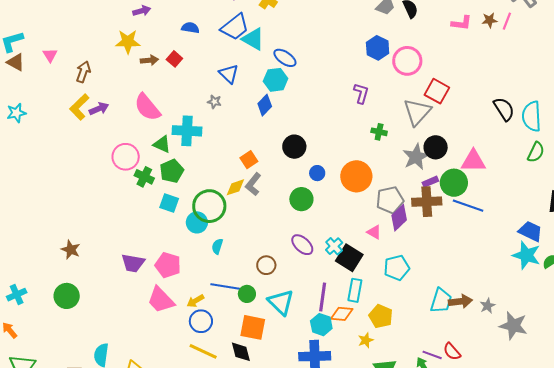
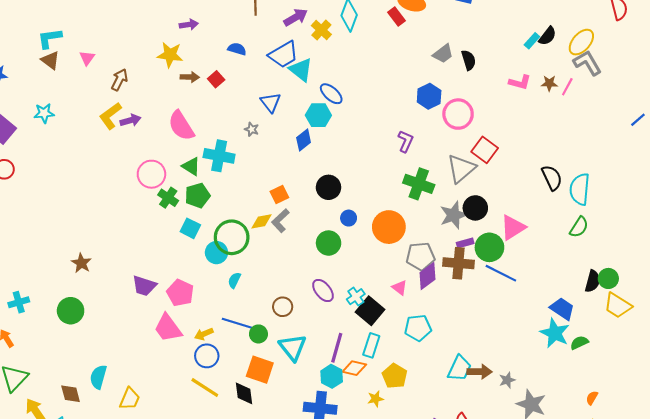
green cross: (379, 132) -> (419, 184), size x1.8
pink triangle: (473, 161) -> (513, 228), turned -40

